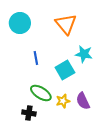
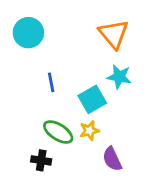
orange triangle: (66, 24) -> (114, 34), moved
yellow star: (63, 101) -> (89, 131), moved
purple semicircle: (83, 101) -> (112, 159), moved

